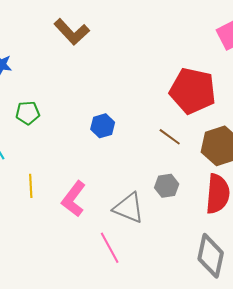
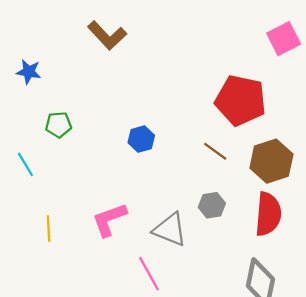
yellow line: (31, 186) -> (49, 228), moved
pink L-shape: (74, 199) -> (109, 220), turned 33

